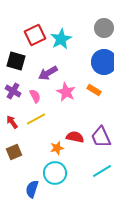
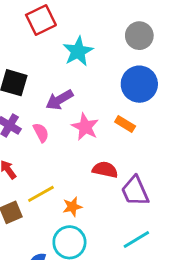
red square: (35, 35) -> (41, 20), moved
yellow line: (36, 119) -> (41, 194), moved
red semicircle: (75, 137) -> (105, 170), moved

